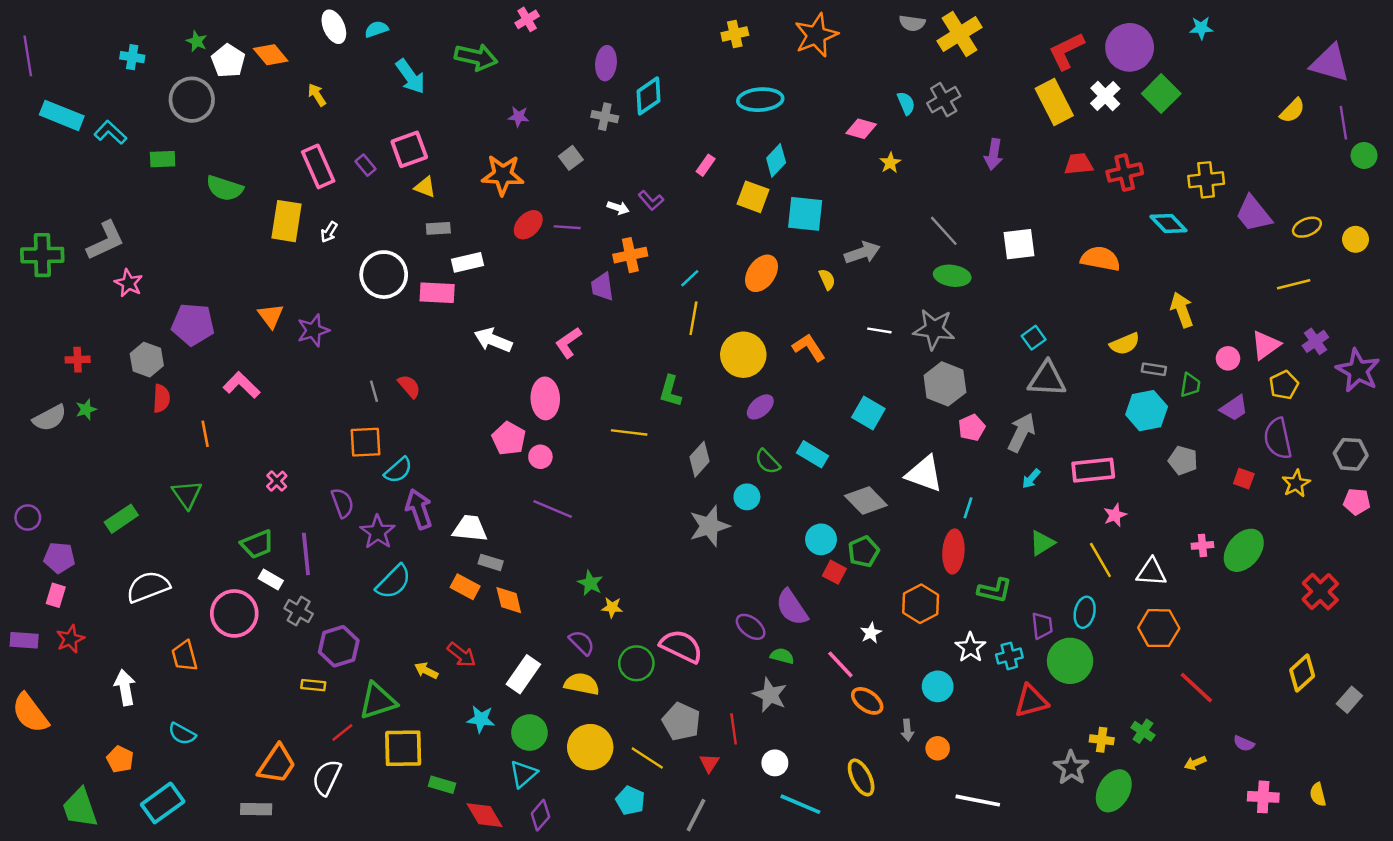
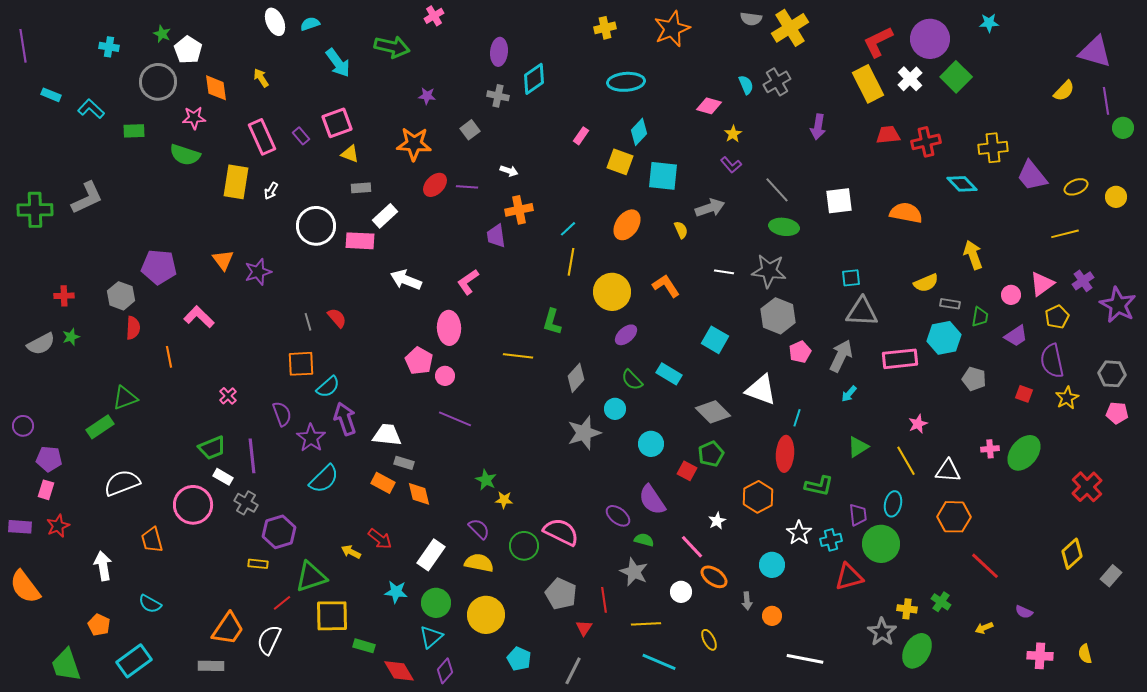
orange diamond: (271, 55) -> (216, 88), moved, turned 32
cyan rectangle: (62, 115) -> (51, 95), size x0.6
purple L-shape: (651, 200) -> (731, 165), moved
white rectangle: (468, 262) -> (385, 216), turned -30
pink star: (129, 283) -> (194, 118), moved, turned -30
cyan square: (1034, 338) -> (851, 278), turned 30
pink rectangle: (1093, 470) -> (900, 359), moved
green triangle: (187, 494) -> (125, 398), moved, turned 44
cyan circle: (821, 539) -> (651, 444), moved
yellow line: (647, 758) -> (646, 624), moved, turned -36
white circle: (775, 763) -> (681, 592), moved
yellow ellipse: (861, 777) -> (709, 640), size x0.7

